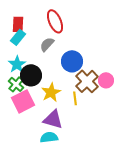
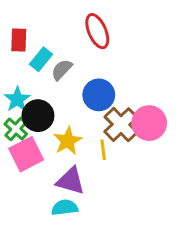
red ellipse: (55, 21) -> (97, 31), moved
cyan rectangle: (18, 37) -> (41, 59), moved
pink circle: (106, 80) -> (149, 123), size x1.5

